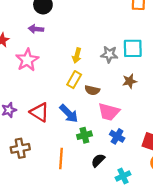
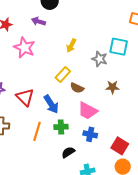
cyan square: (133, 48) -> (119, 47), moved
yellow arrow: (77, 55) -> (71, 46), moved
pink star: (27, 60) -> (24, 48), turned -30
blue cross: (117, 136) -> (90, 134), turned -32
orange line: (61, 159) -> (37, 131), moved

